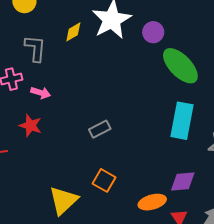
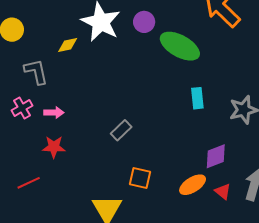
yellow diamond: (73, 32) -> (68, 45), turned 35
cyan rectangle: (182, 121) -> (197, 98), size x0.6

